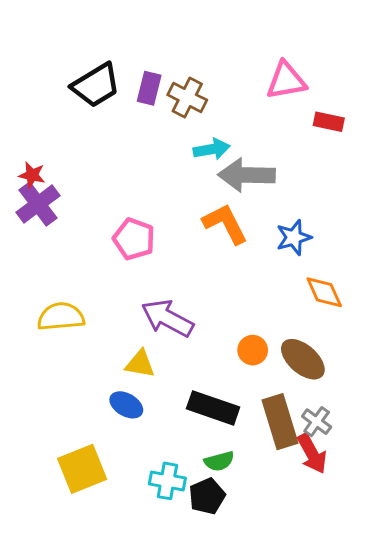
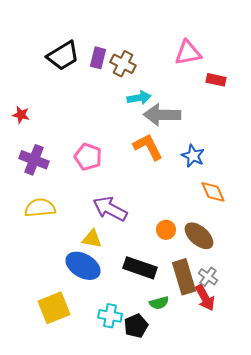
purple cross: (38, 204) -> (34, 160), moved, turned -32
blue star: (294, 237) -> (193, 156), turned -30
blue ellipse: (126, 405) -> (83, 266), size x1.6
green semicircle: (219, 461) -> (159, 303), moved

